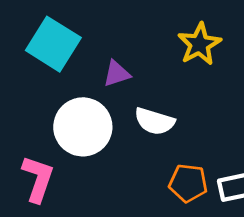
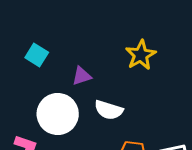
cyan square: (53, 44) -> (37, 55), size x0.6

